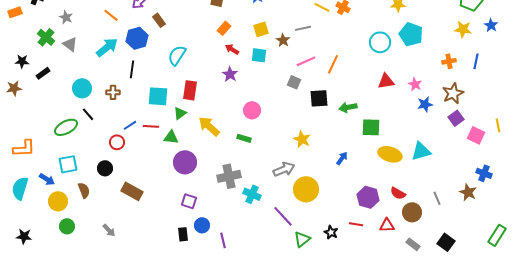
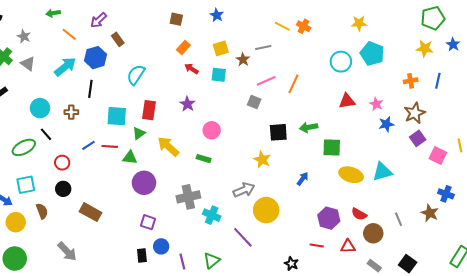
purple star: (230, 74) -> (187, 104), moved
black square: (319, 98) -> (278, 132), moved
red circle: (117, 142) -> (62, 163), moved
green circle: (67, 226) -> (15, 259), moved, size x1.5
gray arrow: (109, 230) -> (67, 251), size x1.5
black star: (331, 232) -> (291, 264), moved
green triangle: (302, 239) -> (212, 261), moved

